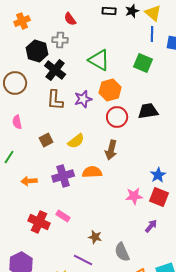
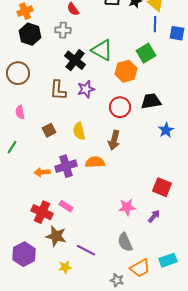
black hexagon: (37, 51) -> (30, 34), moved
green square: (143, 63) -> (146, 53), turned 36
black cross: (55, 70) -> (75, 60), moved
orange hexagon: (110, 90) -> (126, 71), moved
yellow semicircle: (76, 141) -> (79, 131), turned 114
blue star: (158, 175) -> (166, 130), moved
orange arrow: (29, 181) -> (42, 172), moved
pink star: (134, 196) -> (127, 207), moved
brown star: (95, 237) -> (56, 236), moved, size x1.5

